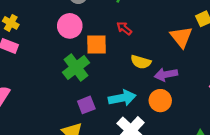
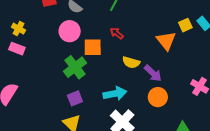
purple arrow: (166, 75) -> (153, 73), turned -126
orange circle: (160, 101) -> (158, 97), moved
purple square: (86, 105) -> (75, 98), moved

